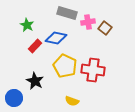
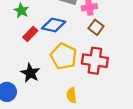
brown square: (105, 28) -> (96, 27), moved
yellow semicircle: (72, 101) -> (71, 95), turned 64

